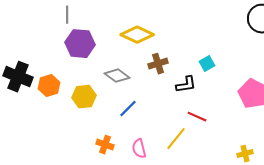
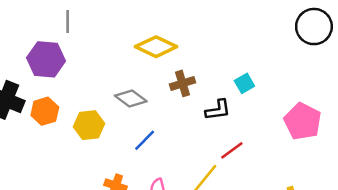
purple hexagon: (80, 44) -> (46, 59), moved
red line: (197, 117) -> (232, 150), turned -60

